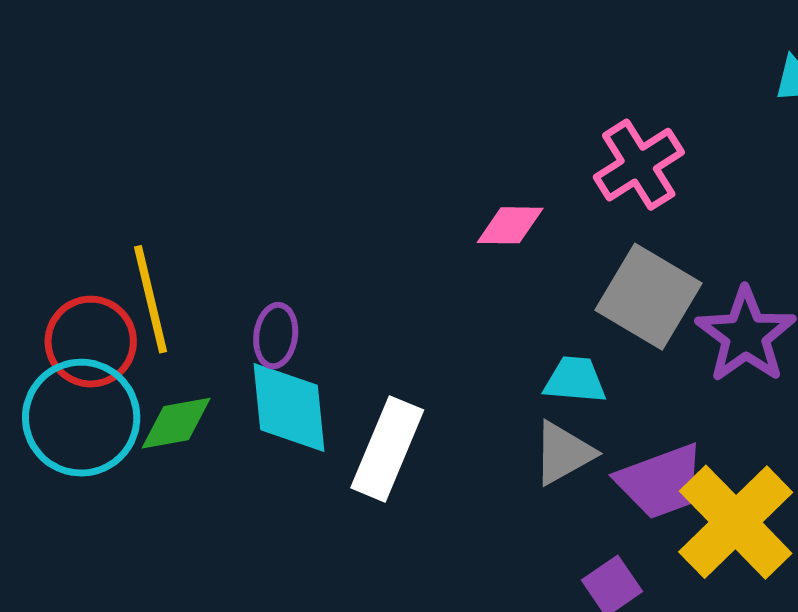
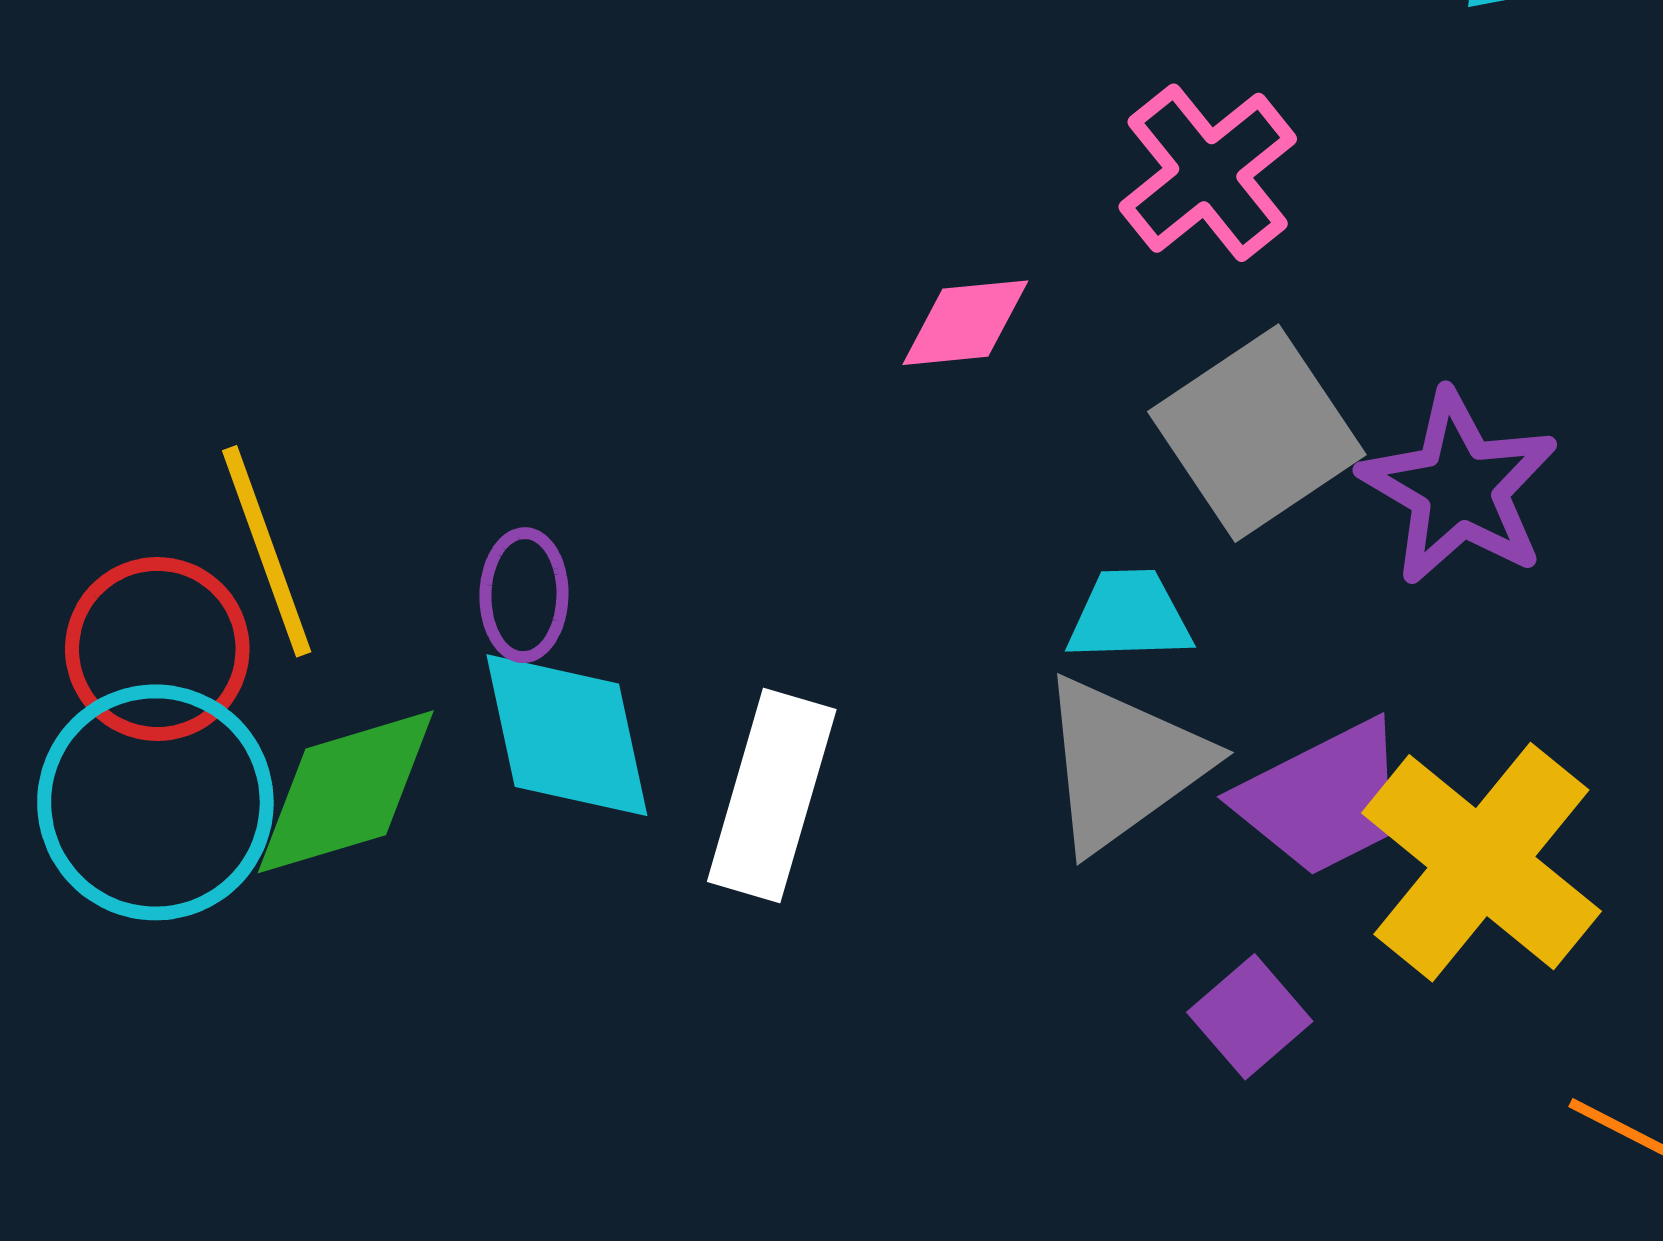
gray square: (648, 297) -> (1257, 433), turned 32
green diamond: (176, 423) -> (346, 792), size x1.4
gray triangle: (563, 453) -> (1123, 764), size x1.4

